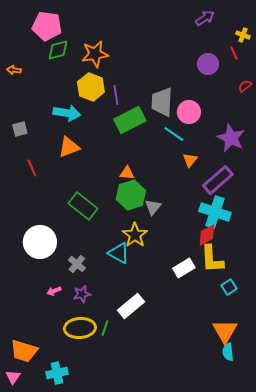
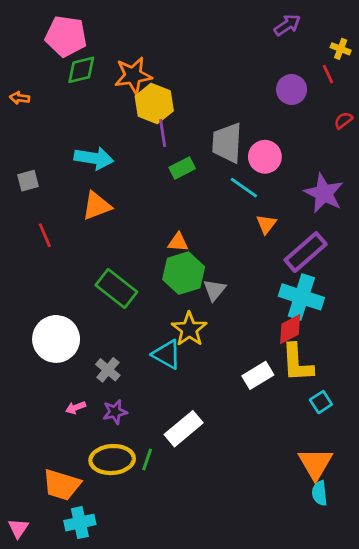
yellow hexagon: (91, 87) -> (154, 104), moved
green rectangle: (130, 120) -> (182, 168), size x0.6
orange trapezoid: (24, 351) -> (62, 485), moved

